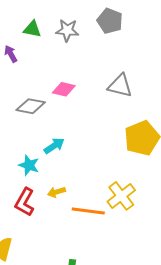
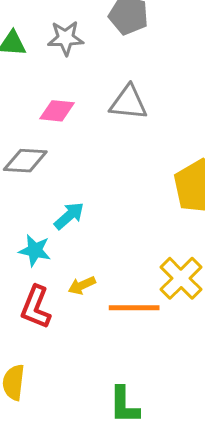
gray triangle: (120, 86) -> (129, 103), moved
pink diamond: (64, 89) -> (57, 111), moved

